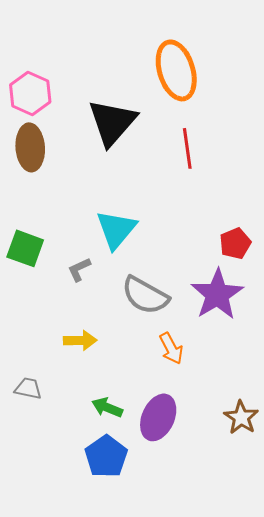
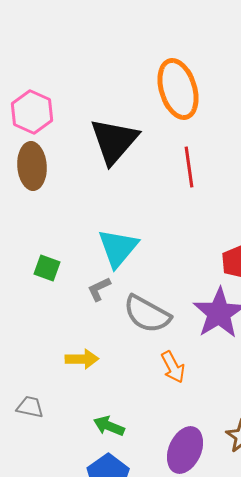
green square: (25, 248) -> (47, 268), moved, size x0.7
gray L-shape: (79, 269) -> (99, 289), moved
purple ellipse: (158, 417) -> (185, 450), moved

